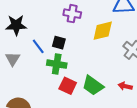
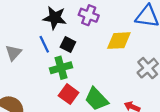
black star: (16, 25) -> (55, 18), moved
green cross: (57, 64) -> (61, 68), turned -36

